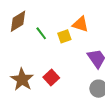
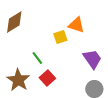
green line: (41, 33) -> (37, 58), moved

